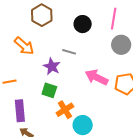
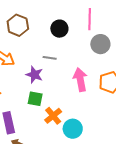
pink arrow: (97, 77) -> (80, 80), turned 60

